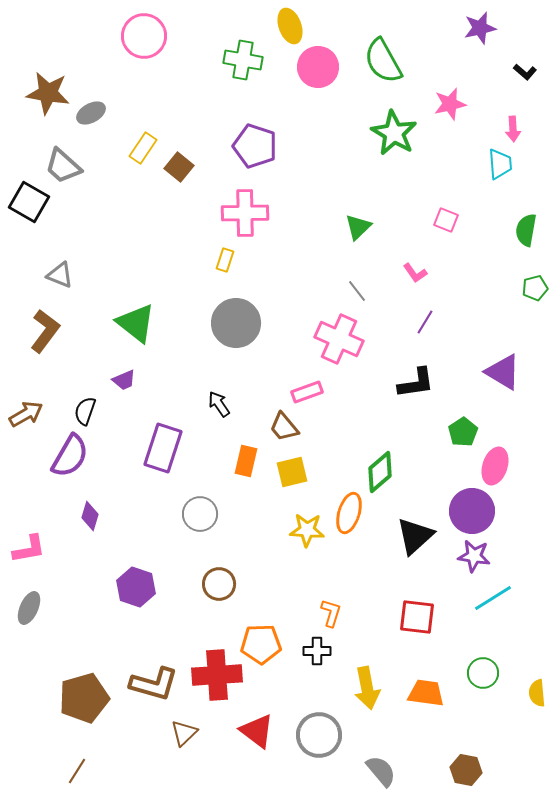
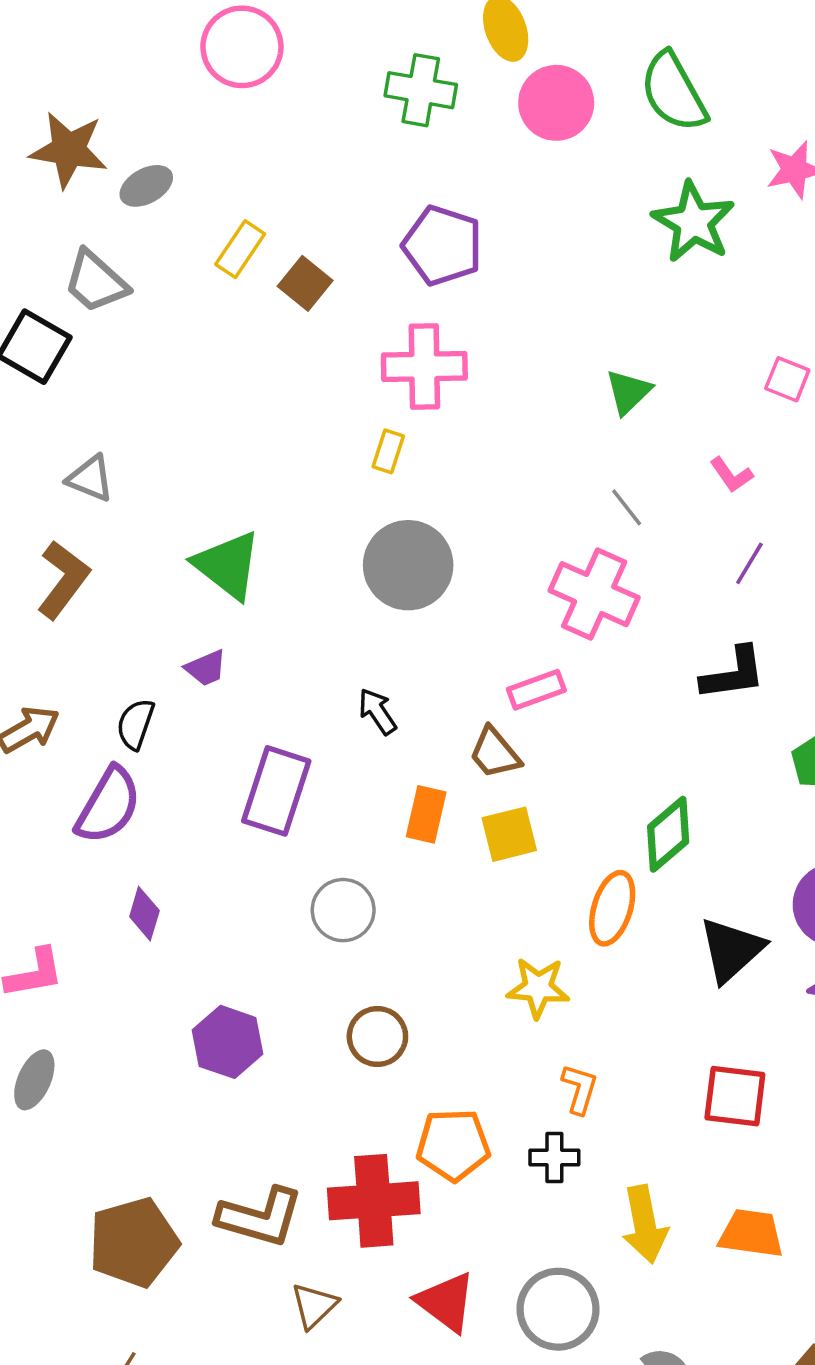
yellow star: (307, 530) -> (538, 988), moved

